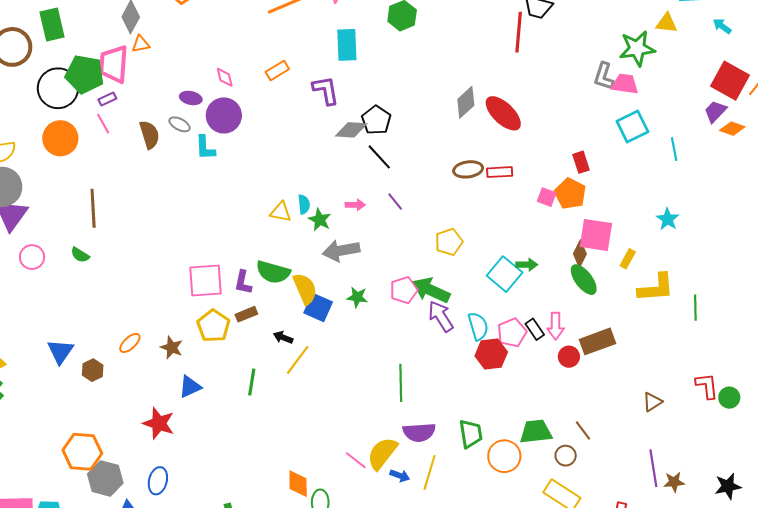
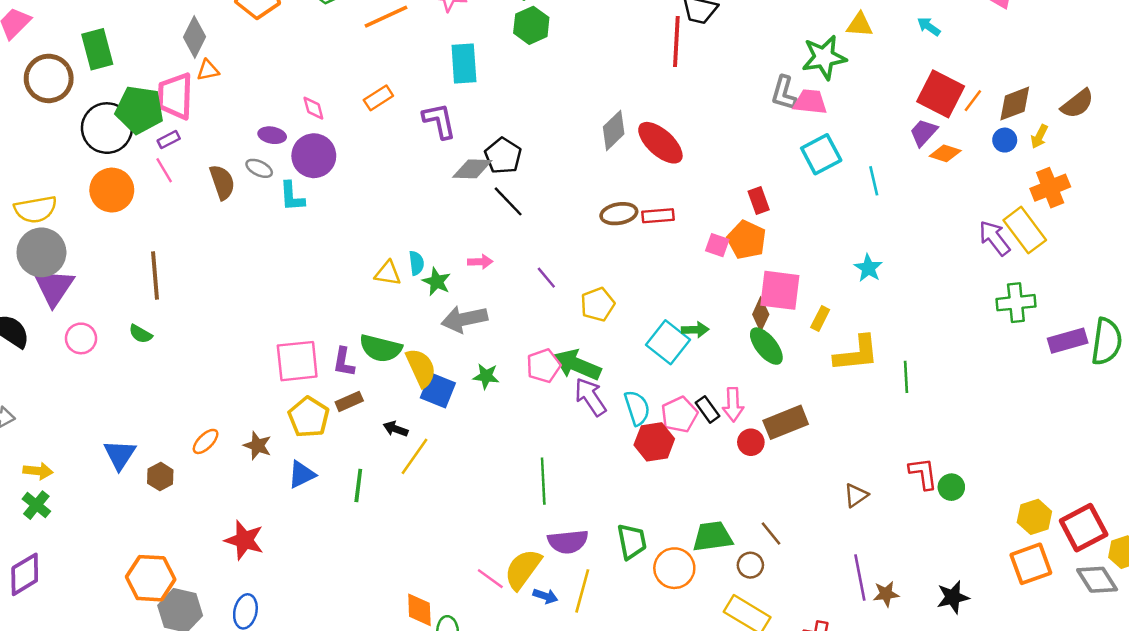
purple line: (395, 202) -> (546, 278), moved
blue triangle: (190, 387) -> (302, 474), moved

